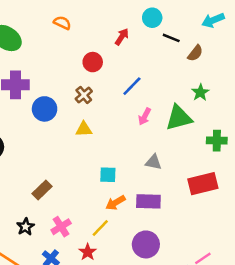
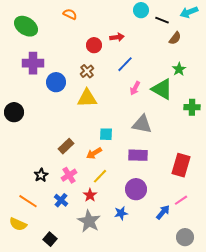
red arrow: (122, 37) -> (117, 37), moved, turned 48
black line: (171, 38) -> (162, 20), moved
green triangle: (179, 118) -> (162, 89), turned 45
yellow triangle: (84, 129) -> (87, 98), size x1.5
gray triangle: (153, 162) -> (142, 124), size x1.5
red rectangle: (203, 184) -> (181, 165), moved, turned -60
brown rectangle: (42, 190) -> (66, 146), moved
orange arrow: (115, 203) -> (94, 153), moved

